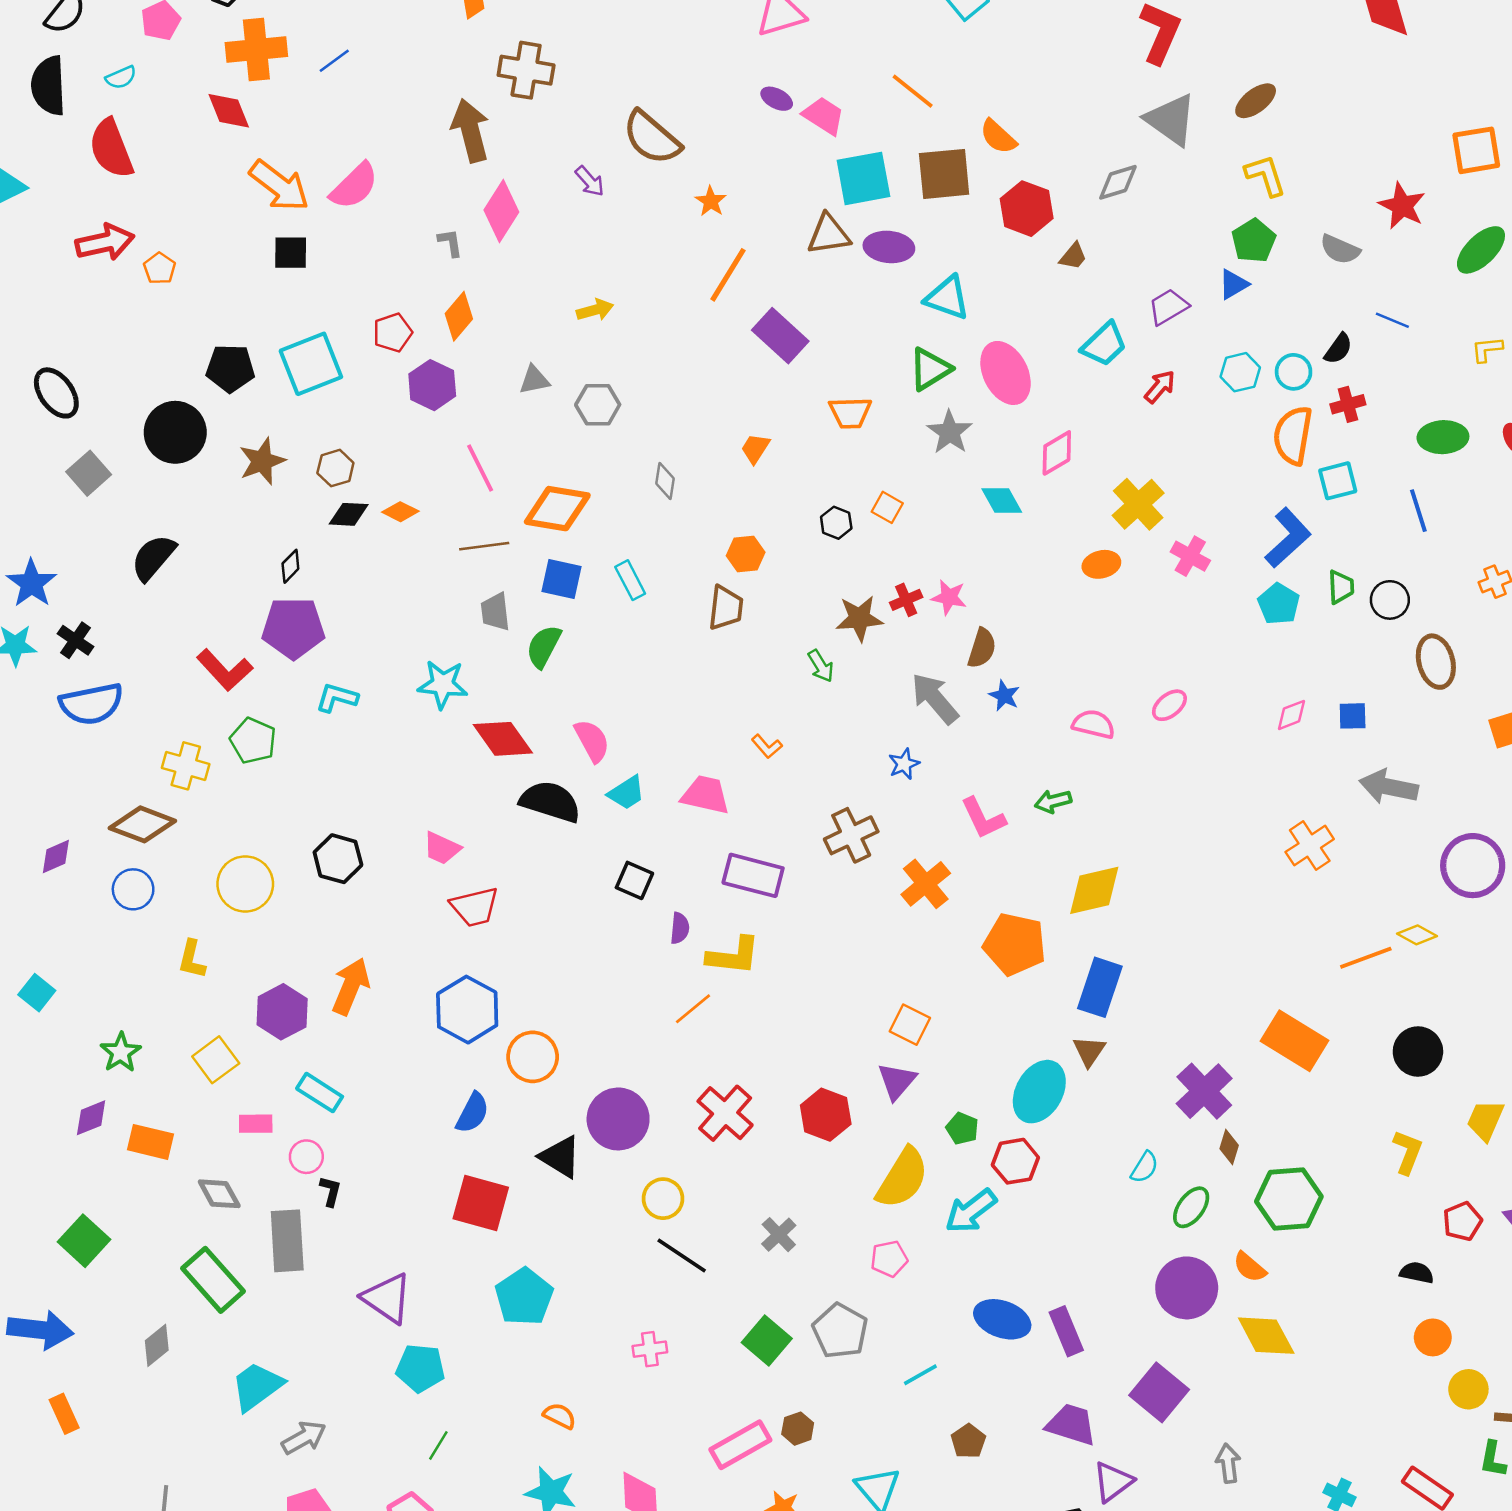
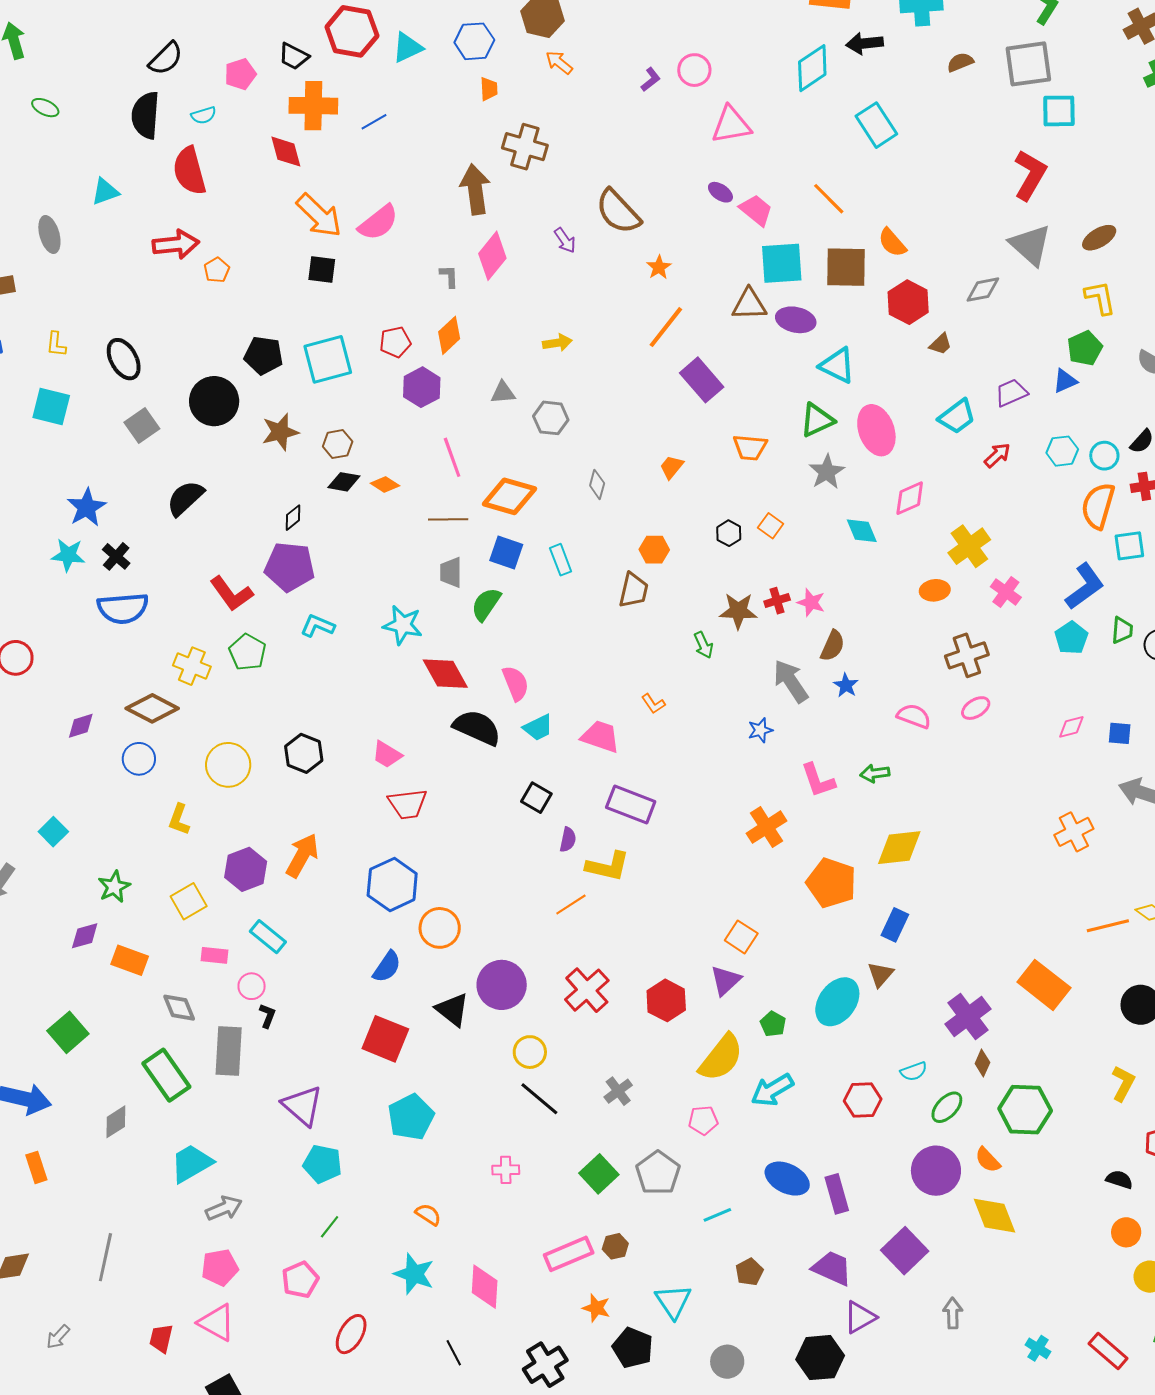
brown cross: (851, 835) -> (967, 655), moved
blue rectangle: (1100, 987) -> (895, 925), size x0.7
red hexagon: (1015, 1161) -> (863, 1100), moved
cyan semicircle: (1145, 1167) -> (914, 1071), turned 32

